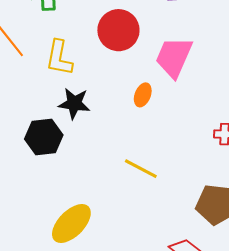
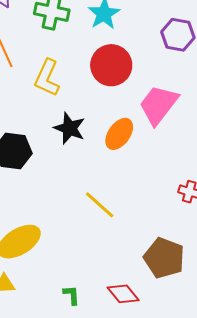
orange ellipse: (143, 95) -> (119, 134), size x1.4
black star: (74, 103) -> (70, 128), moved

